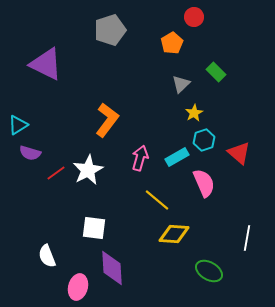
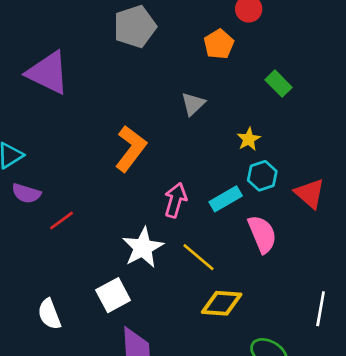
gray triangle: (181, 84) -> (193, 104), moved
white star: (88, 170) -> (143, 248), moved
white square: (94, 228) -> (113, 295), turned -35
white semicircle: (47, 256) -> (49, 314), moved

